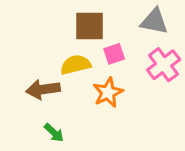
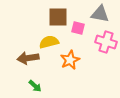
pink square: (114, 54) -> (78, 28), moved, turned 32
pink cross: (164, 65) -> (106, 42), turned -35

